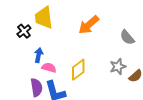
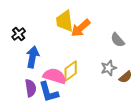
yellow trapezoid: (44, 18) -> (65, 21), moved
blue arrow: (39, 55) -> (33, 57), size x1.5
pink semicircle: (49, 68) -> (55, 76), moved, size x1.6

